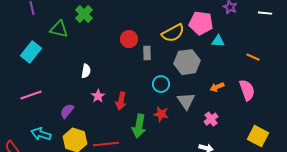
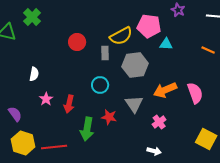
gray rectangle: (147, 53) -> (105, 53), moved
orange line: (253, 57) -> (208, 50), moved
cyan circle: (161, 84) -> (100, 85), moved
orange arrow: (217, 87) -> (165, 90), size x1.6
purple semicircle: (67, 111) -> (15, 114), turned 105

